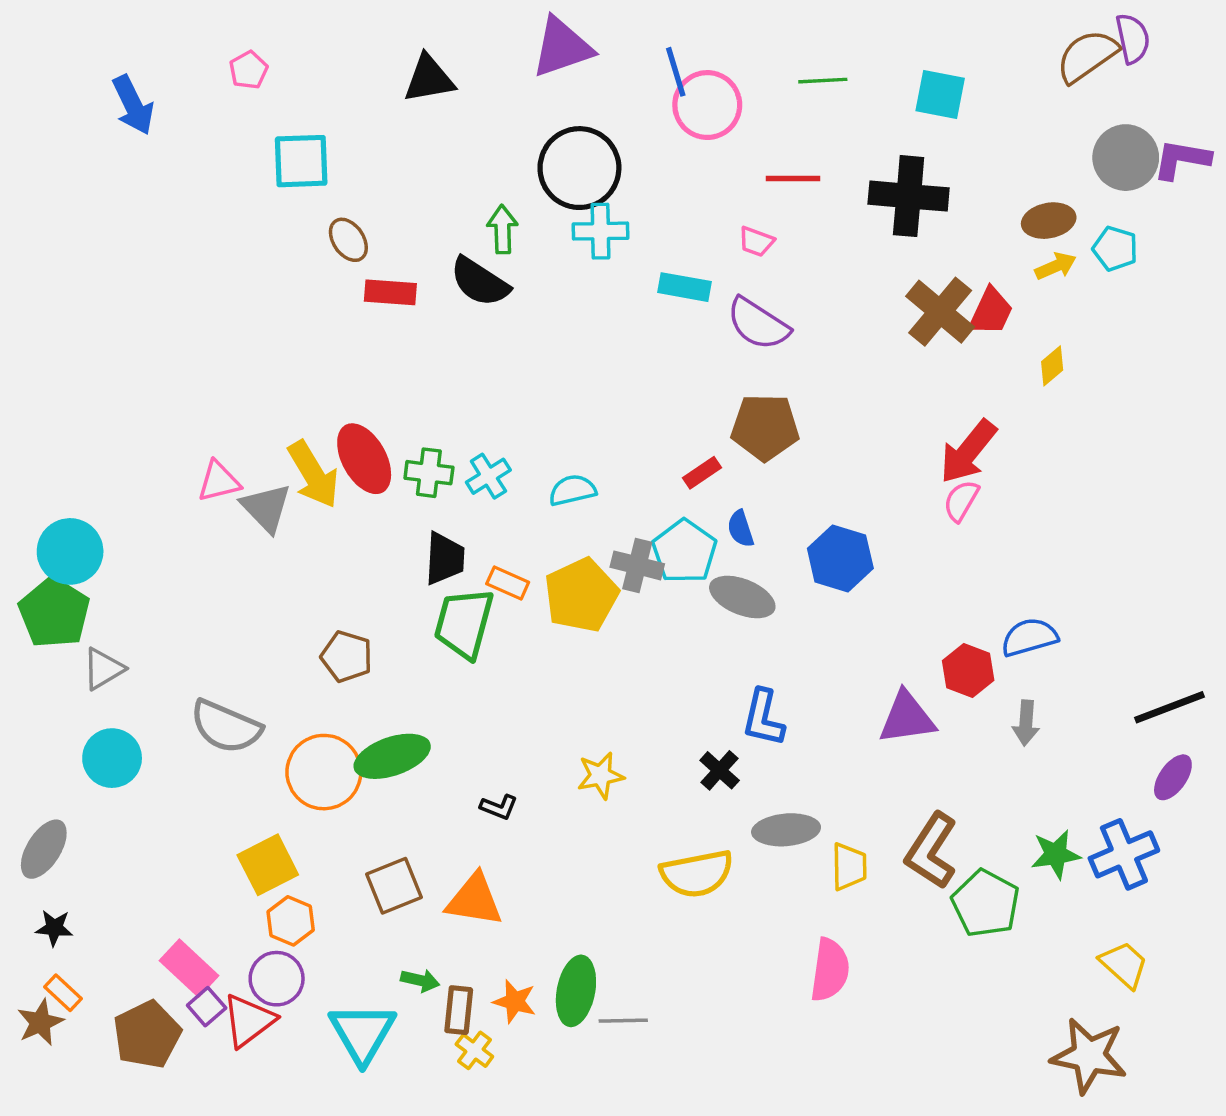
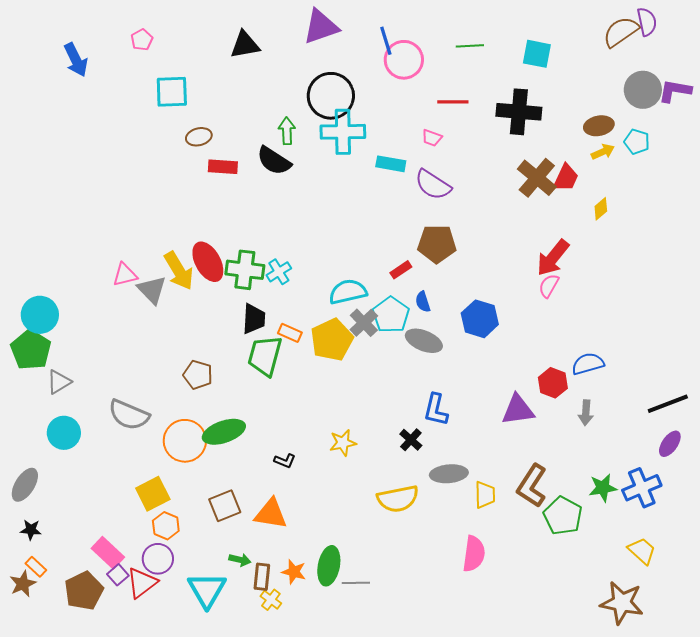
cyan cross: (600, 231) -> (343, 132), size x1.4
brown ellipse: (348, 240) -> (199, 137), turned -70
green cross: (429, 473) -> (245, 270), size x1.4
cyan semicircle: (572, 490) -> (348, 292), moved, size x1.4
gray cross: (637, 565) -> (364, 323), turned 32

